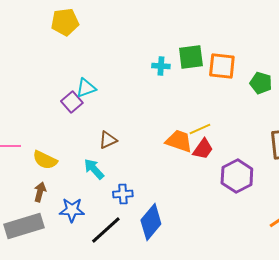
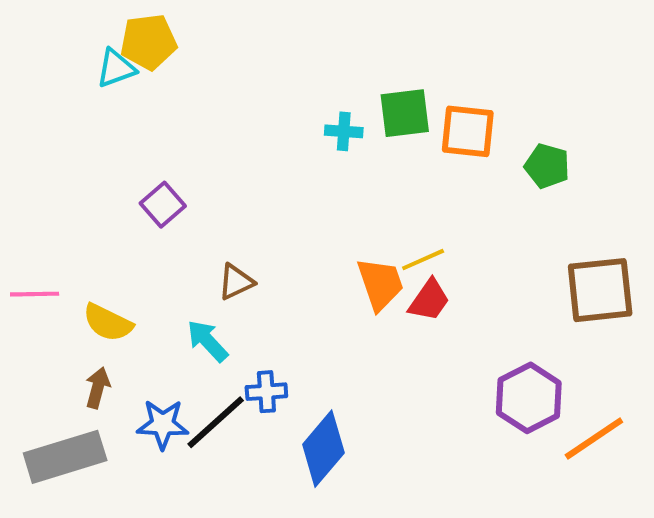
cyan triangle: (86, 88) -> (116, 68), moved
orange trapezoid: (179, 141) -> (380, 284), turned 52
purple hexagon: (237, 176) -> (529, 398), moved
black line: (106, 230) -> (216, 422), moved

